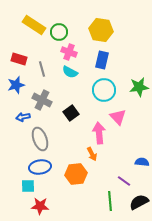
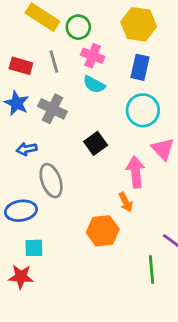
gray line: (42, 69) -> (54, 62), moved
blue star: (16, 85) -> (17, 103), turned -30
gray cross: (42, 100) -> (52, 109), moved
blue ellipse: (40, 167) -> (21, 211), moved
red star: (40, 206) -> (21, 277), moved

